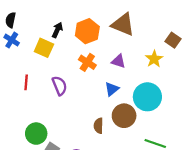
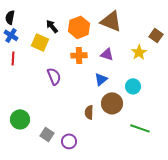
black arrow: (57, 30) -> (52, 26), turned -64
orange cross: (87, 62) -> (79, 55), turned -35
red line: (26, 82) -> (13, 58), moved
cyan circle: (147, 97) -> (133, 86), size x0.6
green circle: (36, 134) -> (20, 119), moved

